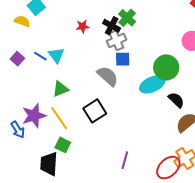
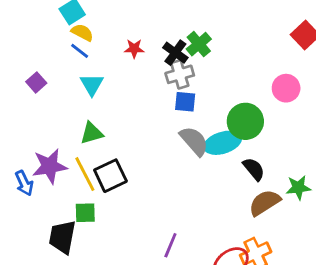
yellow semicircle: (22, 21) -> (82, 32), moved
blue line: (40, 56) -> (80, 51), moved
gray semicircle: (108, 76) -> (194, 141), moved
black square: (95, 111) -> (110, 176), moved
green square: (63, 145) -> (85, 213), turned -35

